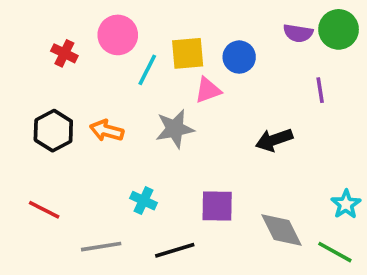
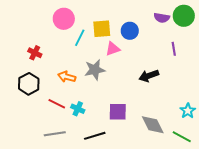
red cross: (64, 53) -> (35, 53), moved
black hexagon: (53, 131) -> (29, 84), moved
orange arrow: (107, 131) -> (67, 77), moved
red line: (44, 210) -> (57, 104), moved

